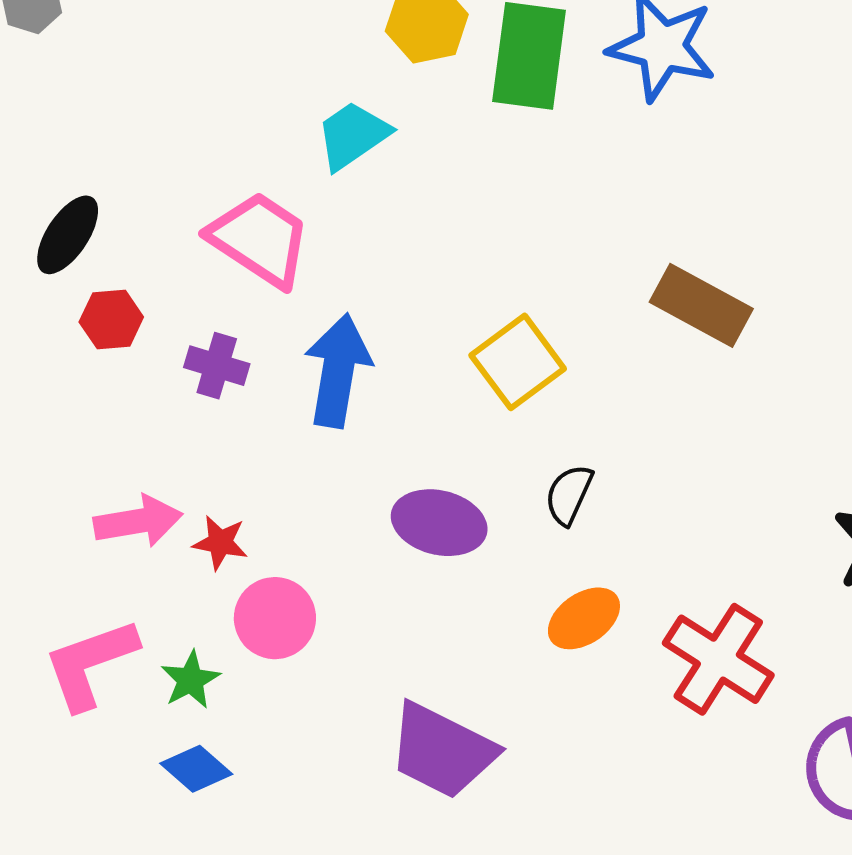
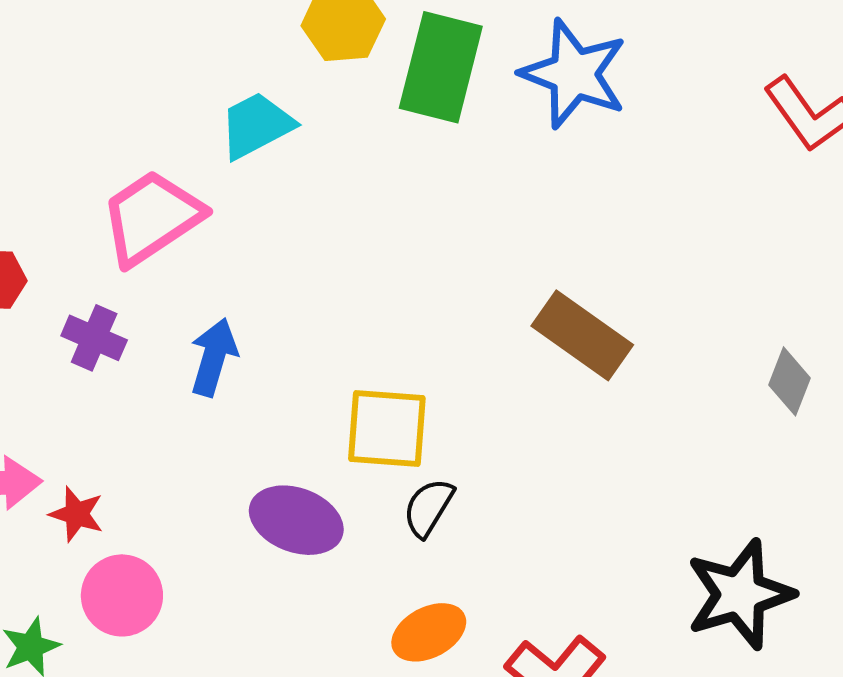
pink trapezoid: (260, 239) -> (152, 217), turned -74
yellow square: (518, 362) -> (387, 429), moved, turned 34
blue arrow: (338, 371) -> (214, 357), size x0.7

